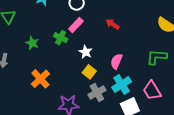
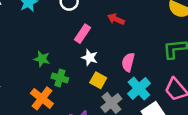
pink rectangle: (76, 25) -> (82, 34), moved
green cross: (61, 38) -> (60, 78), moved
green star: (32, 43) -> (42, 59), moved

